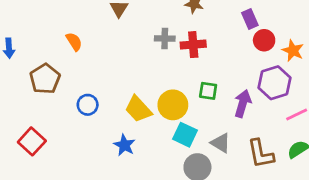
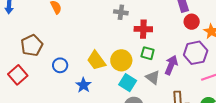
red cross: (193, 45) -> (143, 29), moved
brown pentagon: (45, 79) -> (32, 45), moved
blue circle: (88, 105) -> (60, 65), moved
gray triangle: (221, 143) -> (153, 77), moved

